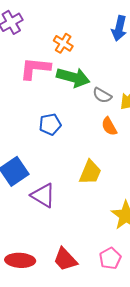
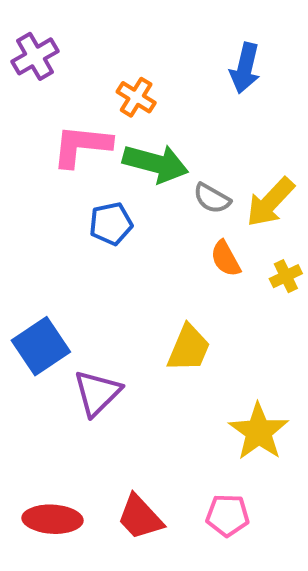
blue pentagon: (50, 124) -> (111, 224), moved
purple triangle: (43, 195) -> (97, 393), turned 44
pink pentagon: (110, 258) -> (228, 515), turned 30

